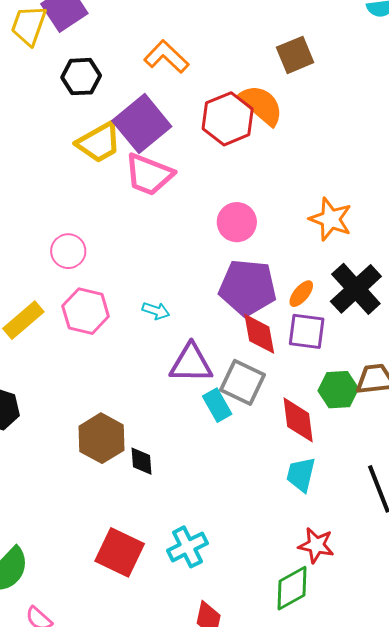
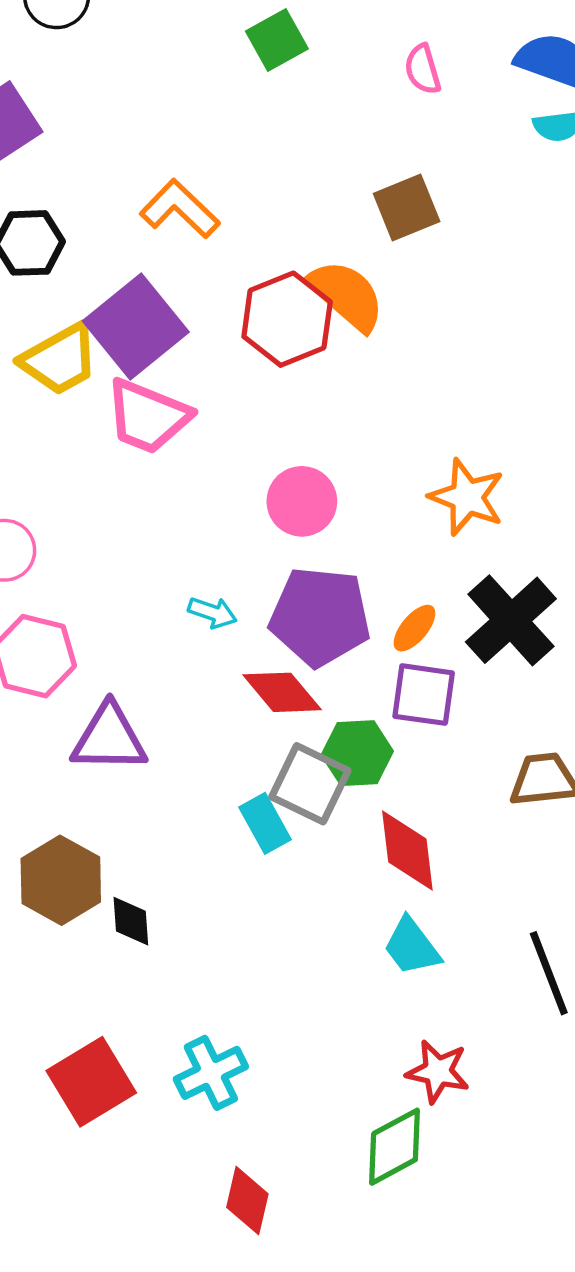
cyan arrow: (156, 311) -> (212, 613), moved
red diamond: (259, 334) -> (282, 692), moved, turned -30
purple triangle: (191, 363) -> (109, 738), moved
green hexagon: (338, 390) -> (357, 753), moved
cyan trapezoid: (301, 474) -> (412, 947), turned -51
red square: (120, 552) -> (91, 1082), turned 33

